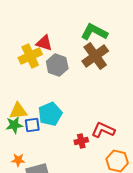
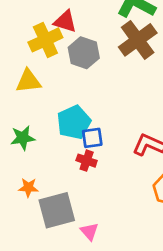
yellow triangle: (18, 111) -> (28, 81), moved
blue square: (32, 125) -> (92, 138), moved
red cross: (81, 141) -> (87, 161), moved, turned 32

